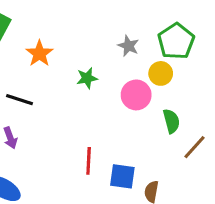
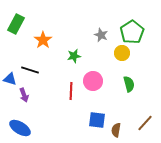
pink circle: (136, 95) -> (93, 81), moved
brown line: (194, 147) -> (145, 123), moved
red line: (89, 161) -> (71, 91), moved

